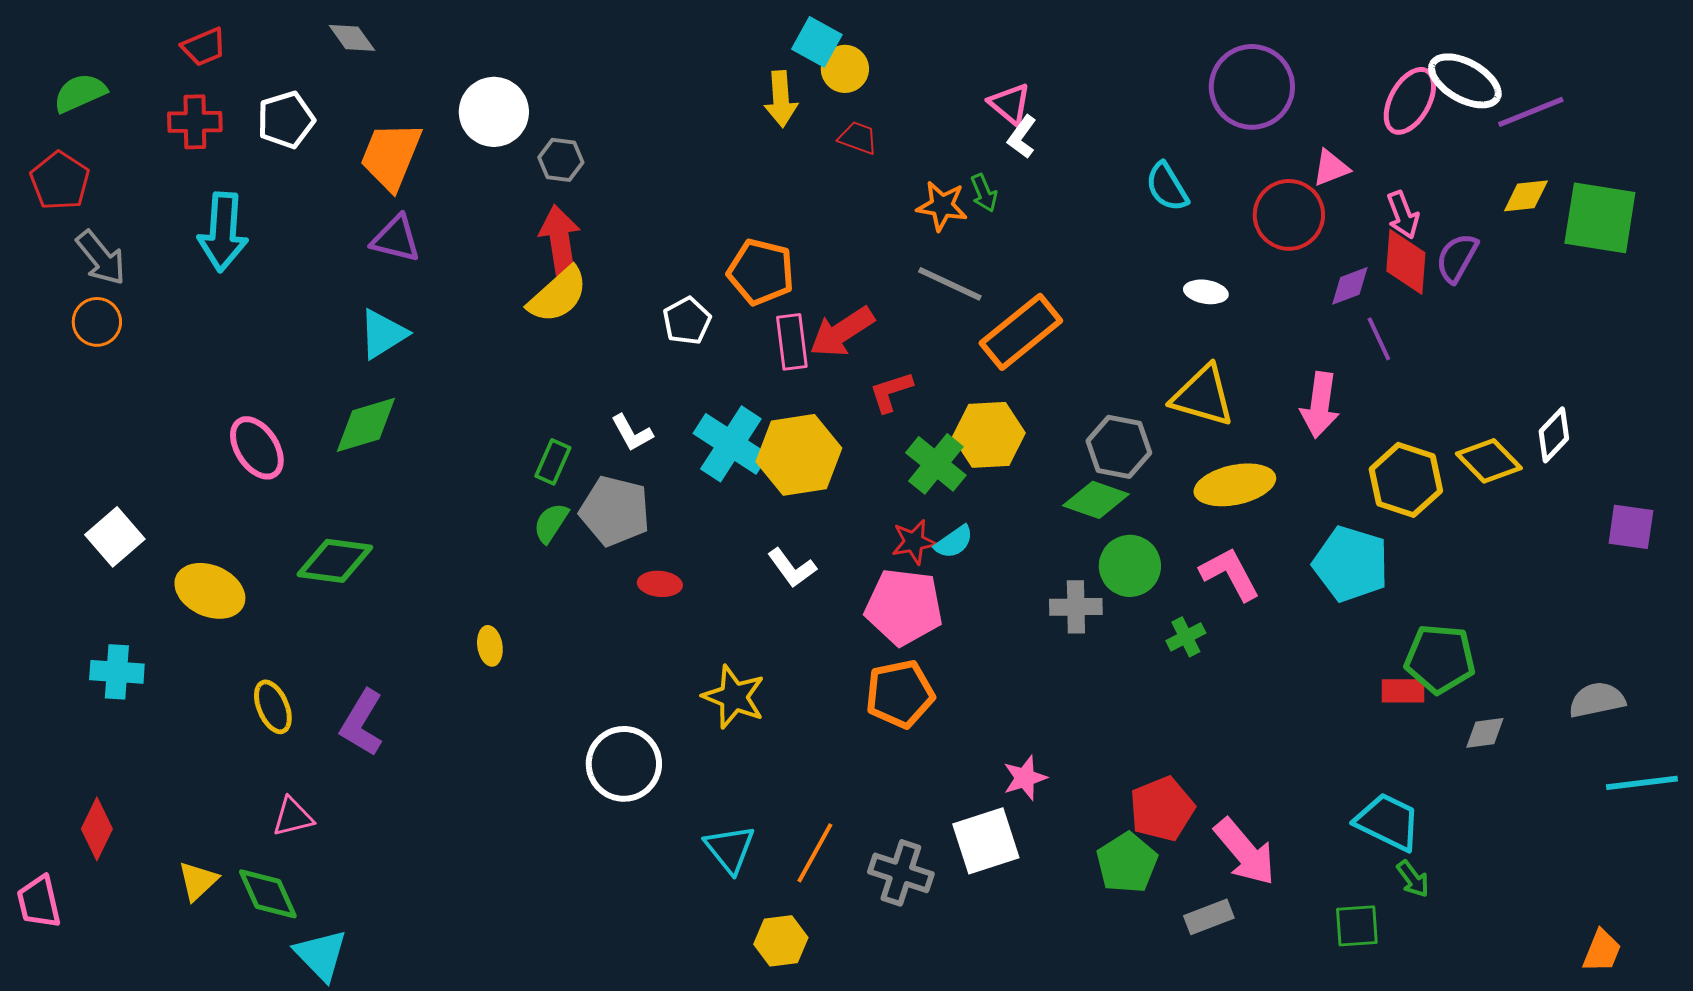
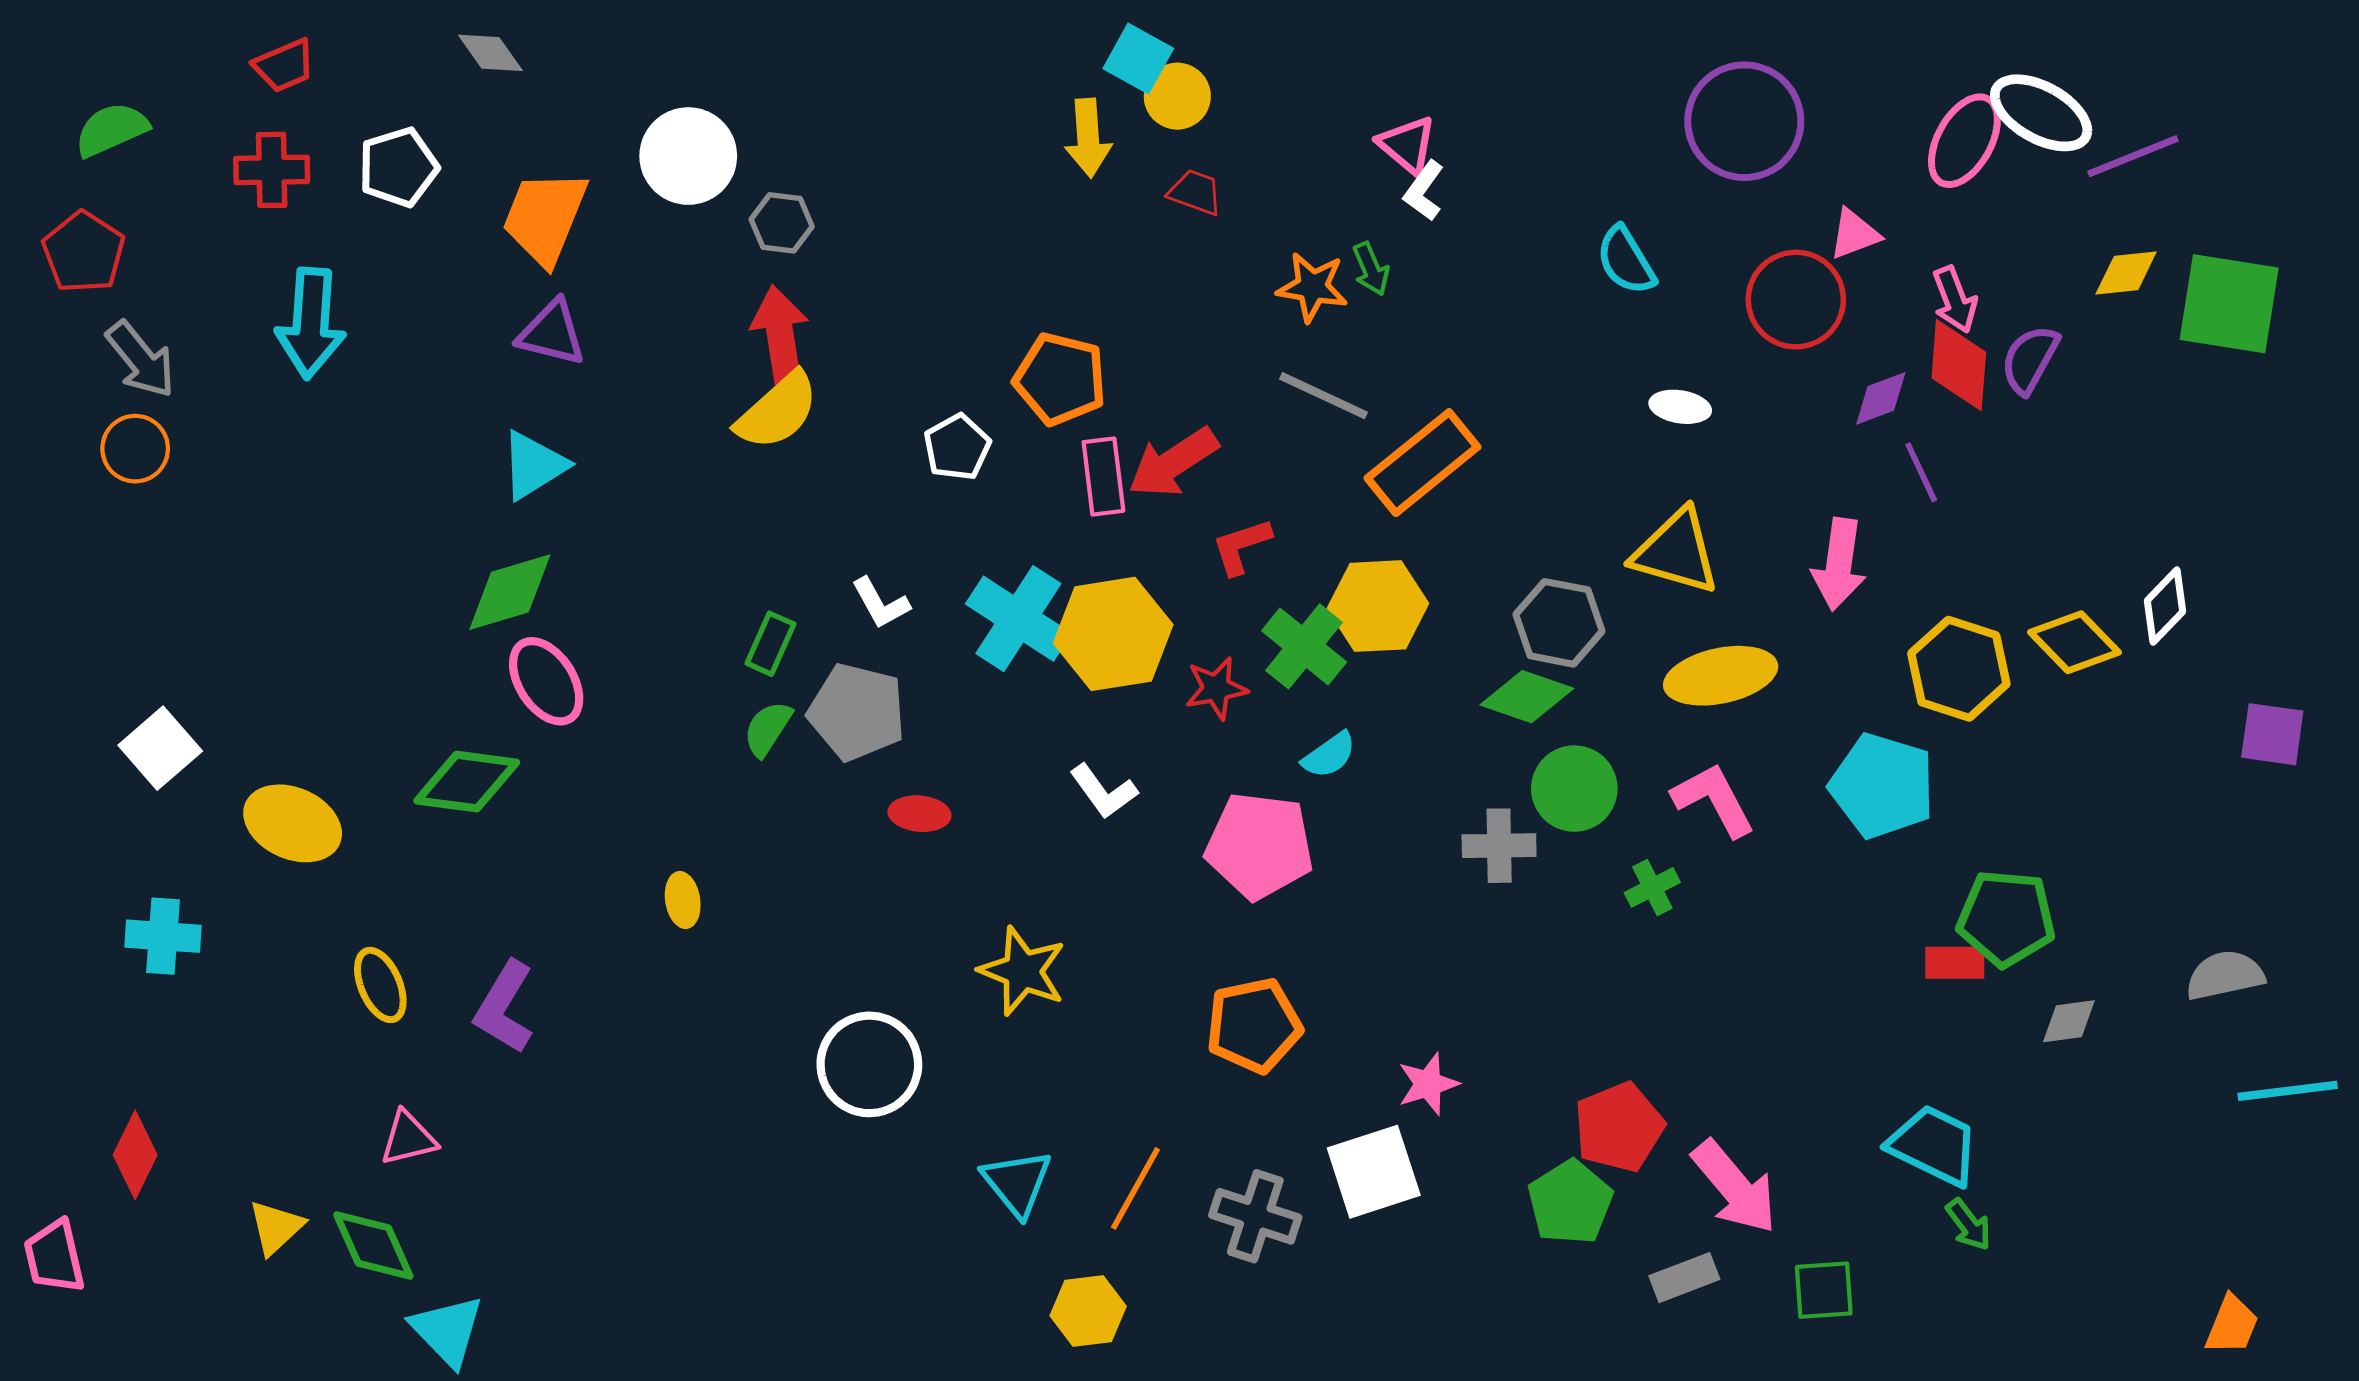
pink ellipse: (257, 448) -> (546, 681), moved
red star: (914, 542) -> (1216, 688), moved
orange pentagon: (900, 694) -> (1254, 1025), moved
green square: (1357, 926) -> (1824, 1290), moved

